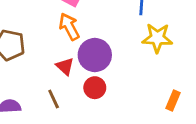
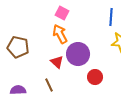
red circle: (95, 88) -> (95, 77), moved

